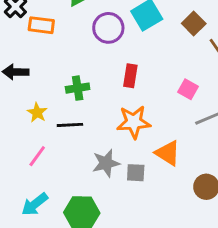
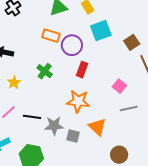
orange rectangle: (41, 25) -> (51, 36), moved
purple circle: (108, 28) -> (72, 45), moved
green cross: (78, 88) -> (45, 71), turned 35
black line: (70, 125) -> (32, 117), moved

